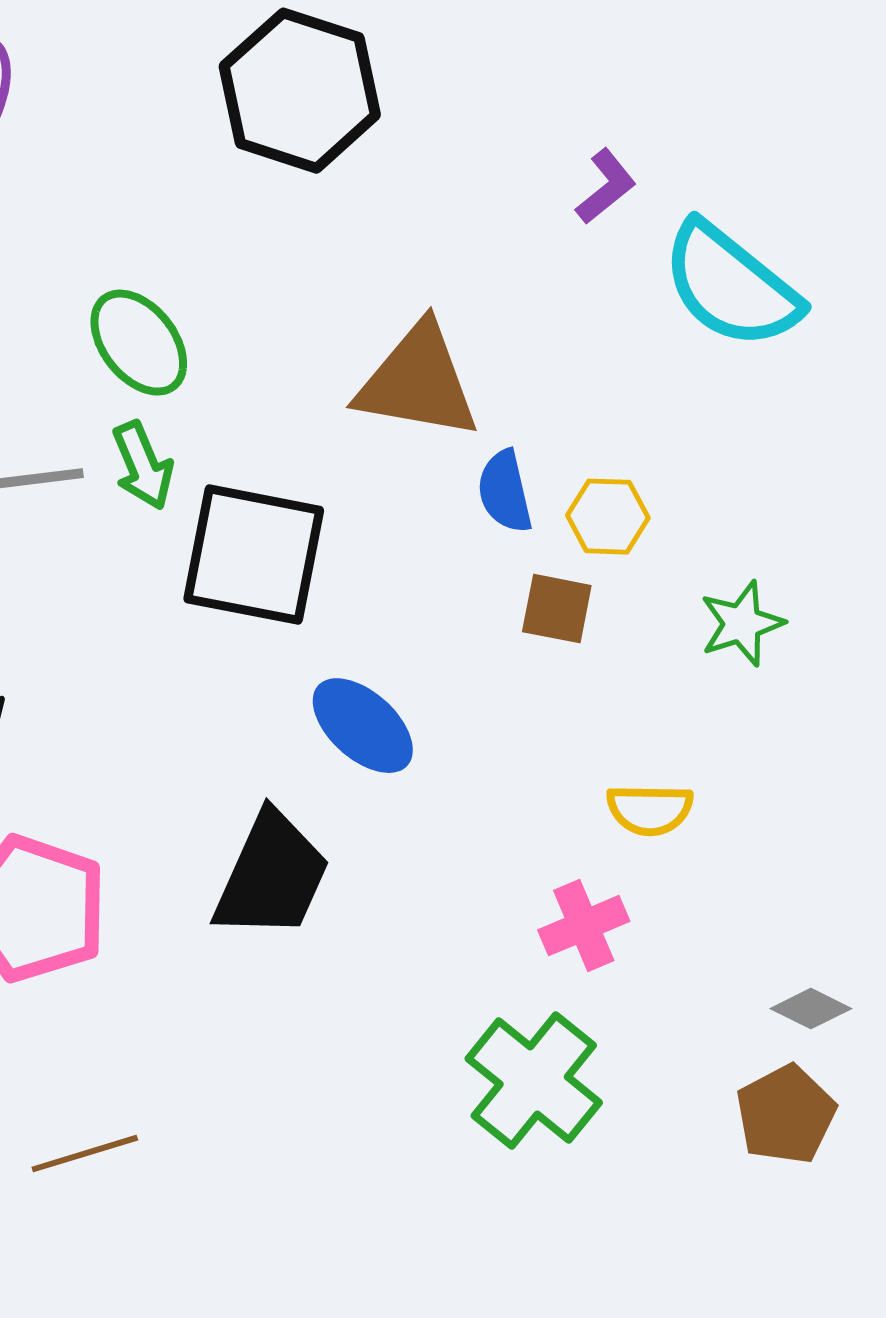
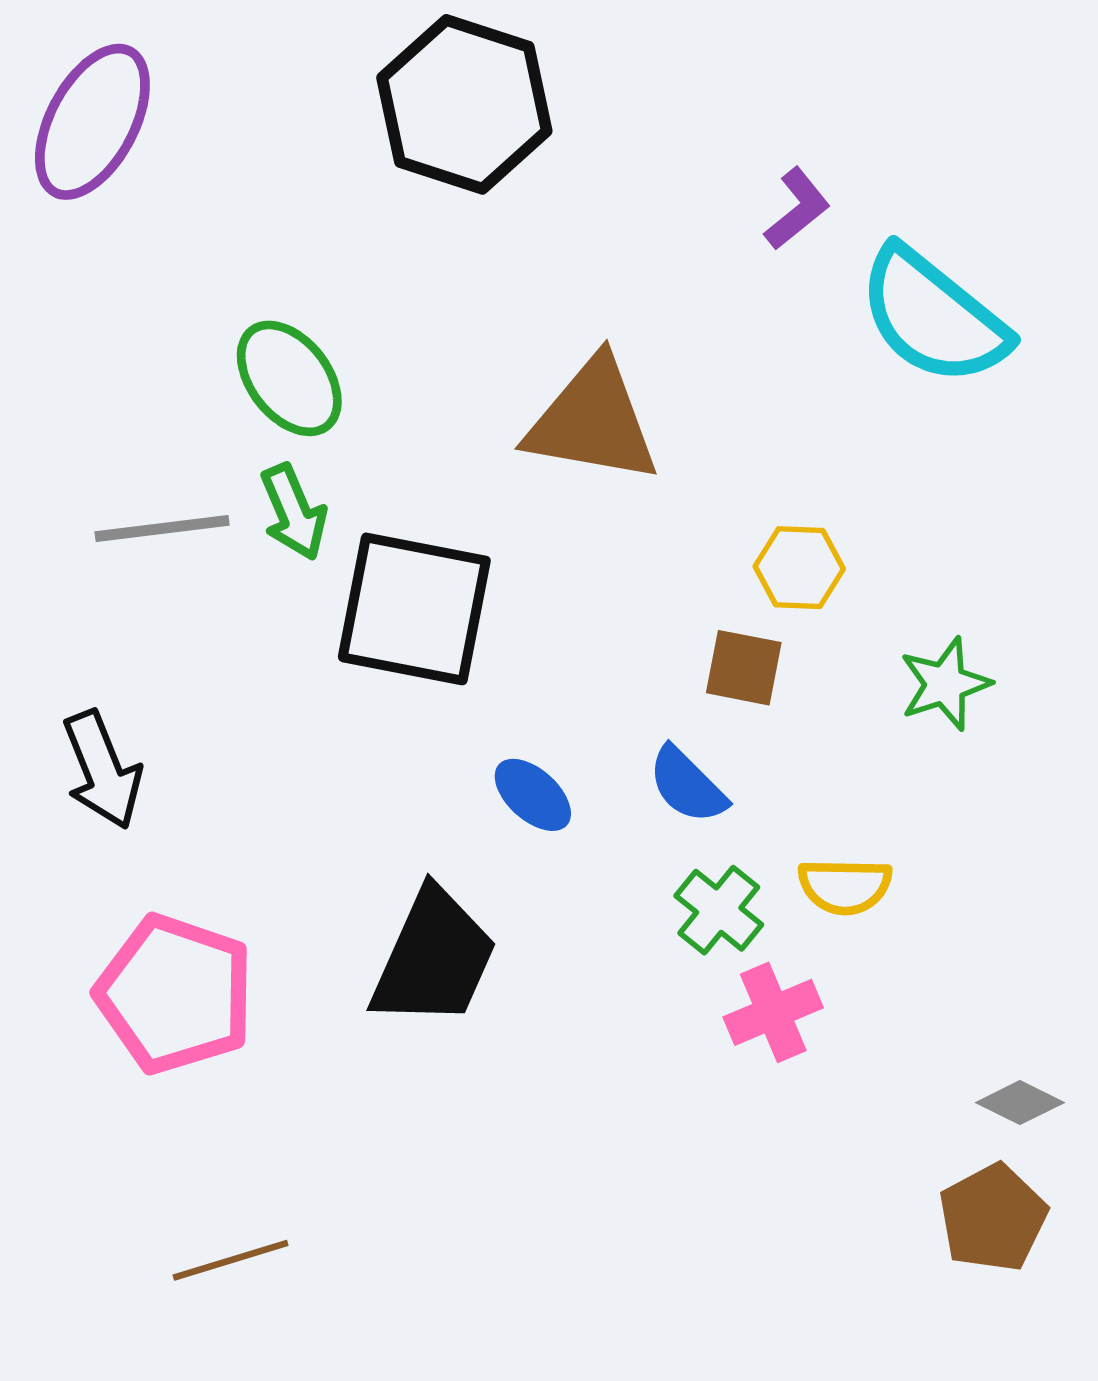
blue semicircle: (505, 492) -> (687, 785), moved, turned -32
blue ellipse: (363, 726) -> (533, 795), size x0.7
green cross: (534, 1081) -> (719, 910), moved, size x0.6

